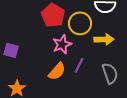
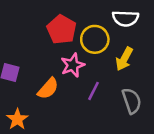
yellow arrow: (104, 39) -> (124, 59), turned 120
orange semicircle: (57, 71) -> (48, 88), moved

